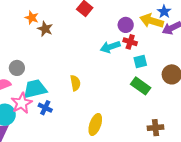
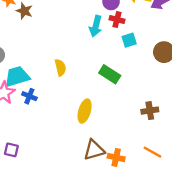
cyan arrow: (110, 47) -> (96, 26), turned -54
green rectangle: (141, 86) -> (110, 74), moved

